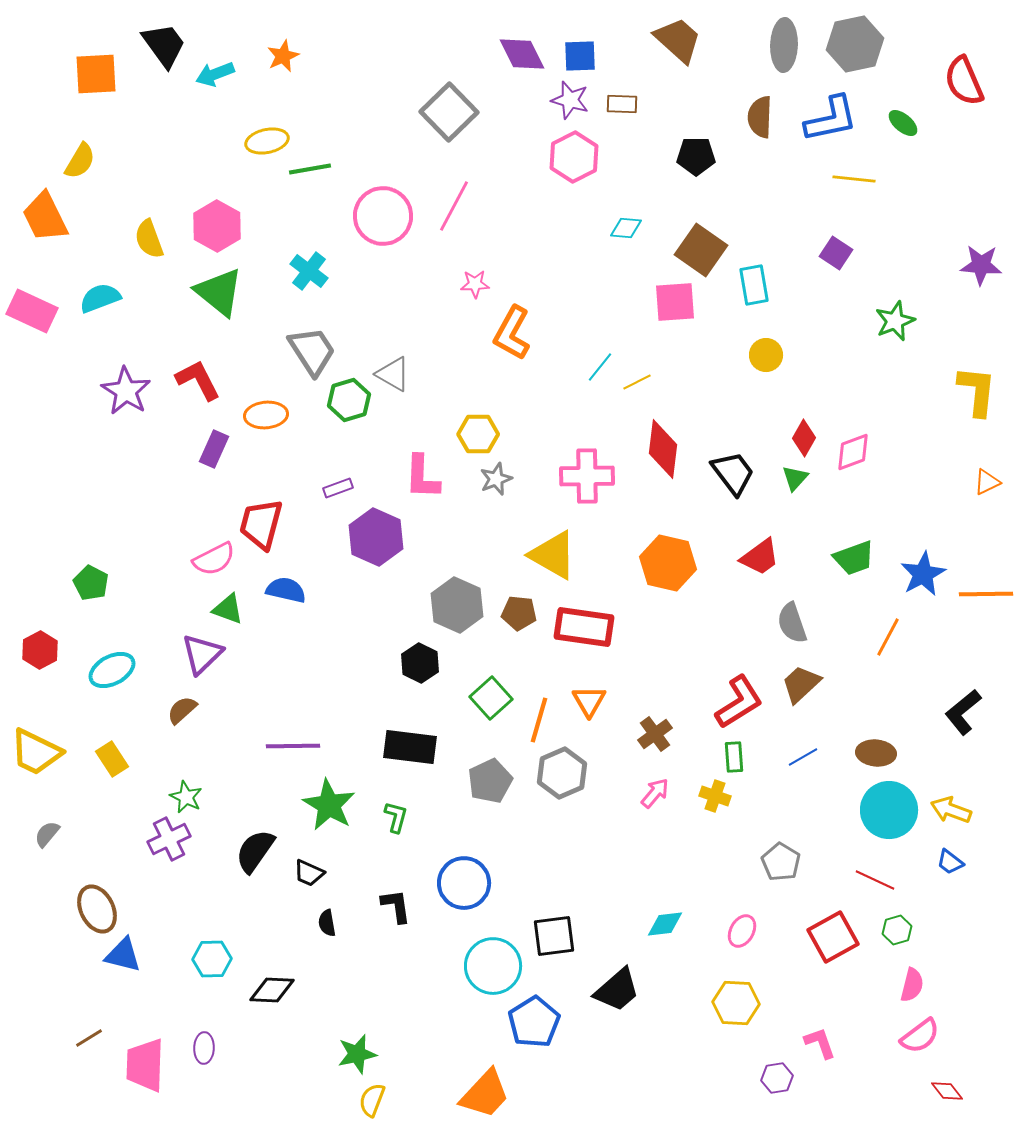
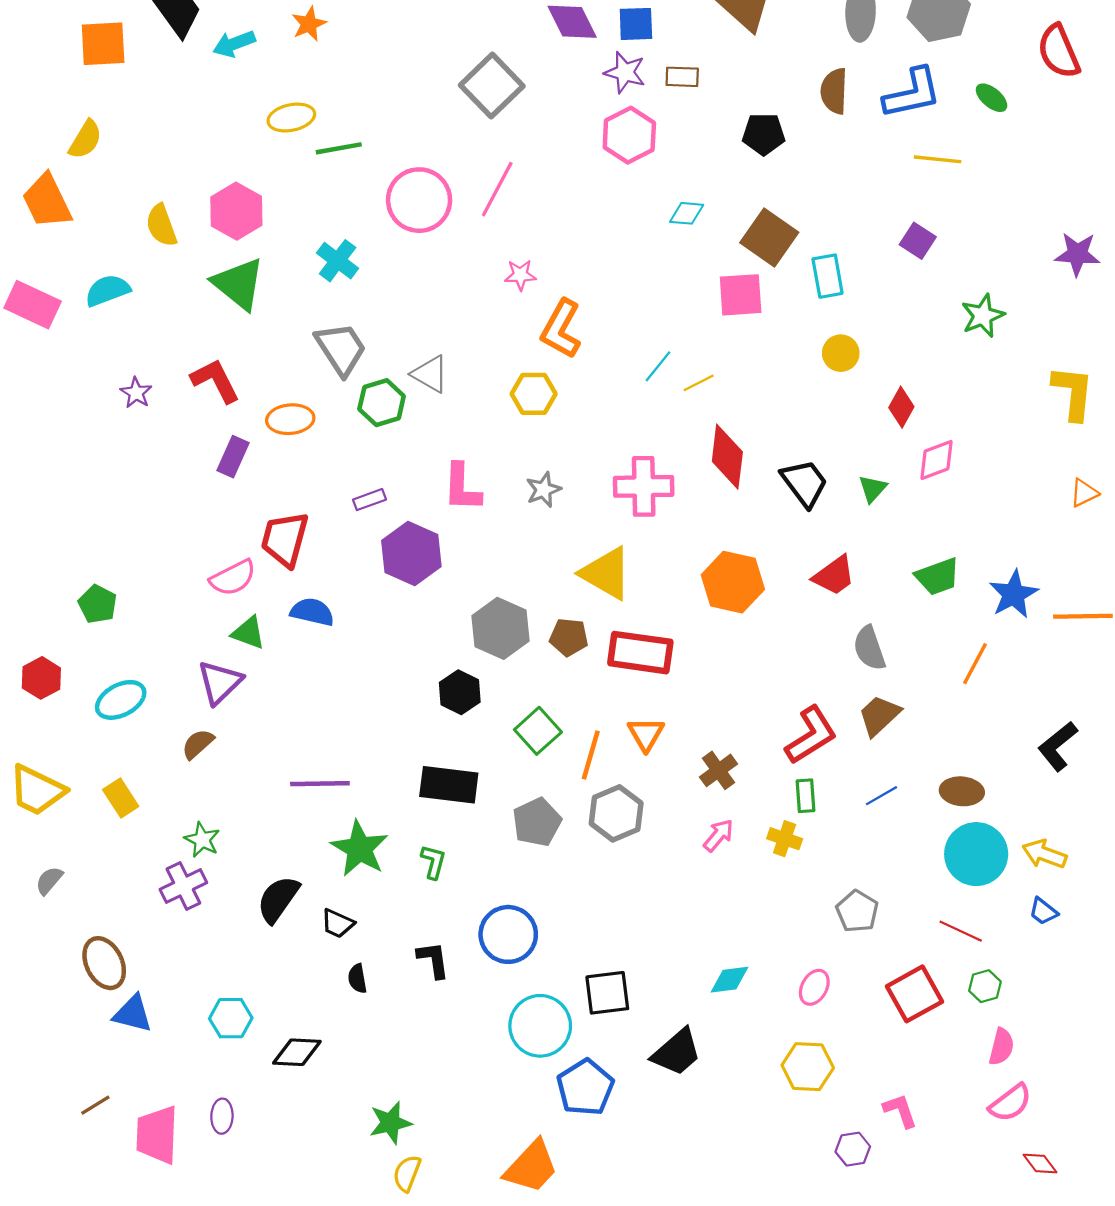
purple star: (126, 391) -> (136, 393), size x0.6
yellow hexagon: (478, 434) -> (534, 394), moved
red diamond: (804, 438) -> (901, 407), moved

